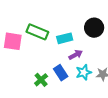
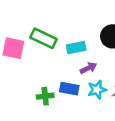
blue rectangle: (61, 73) -> (69, 89), turned -49
green cross: (41, 80) -> (45, 96), turned 32

